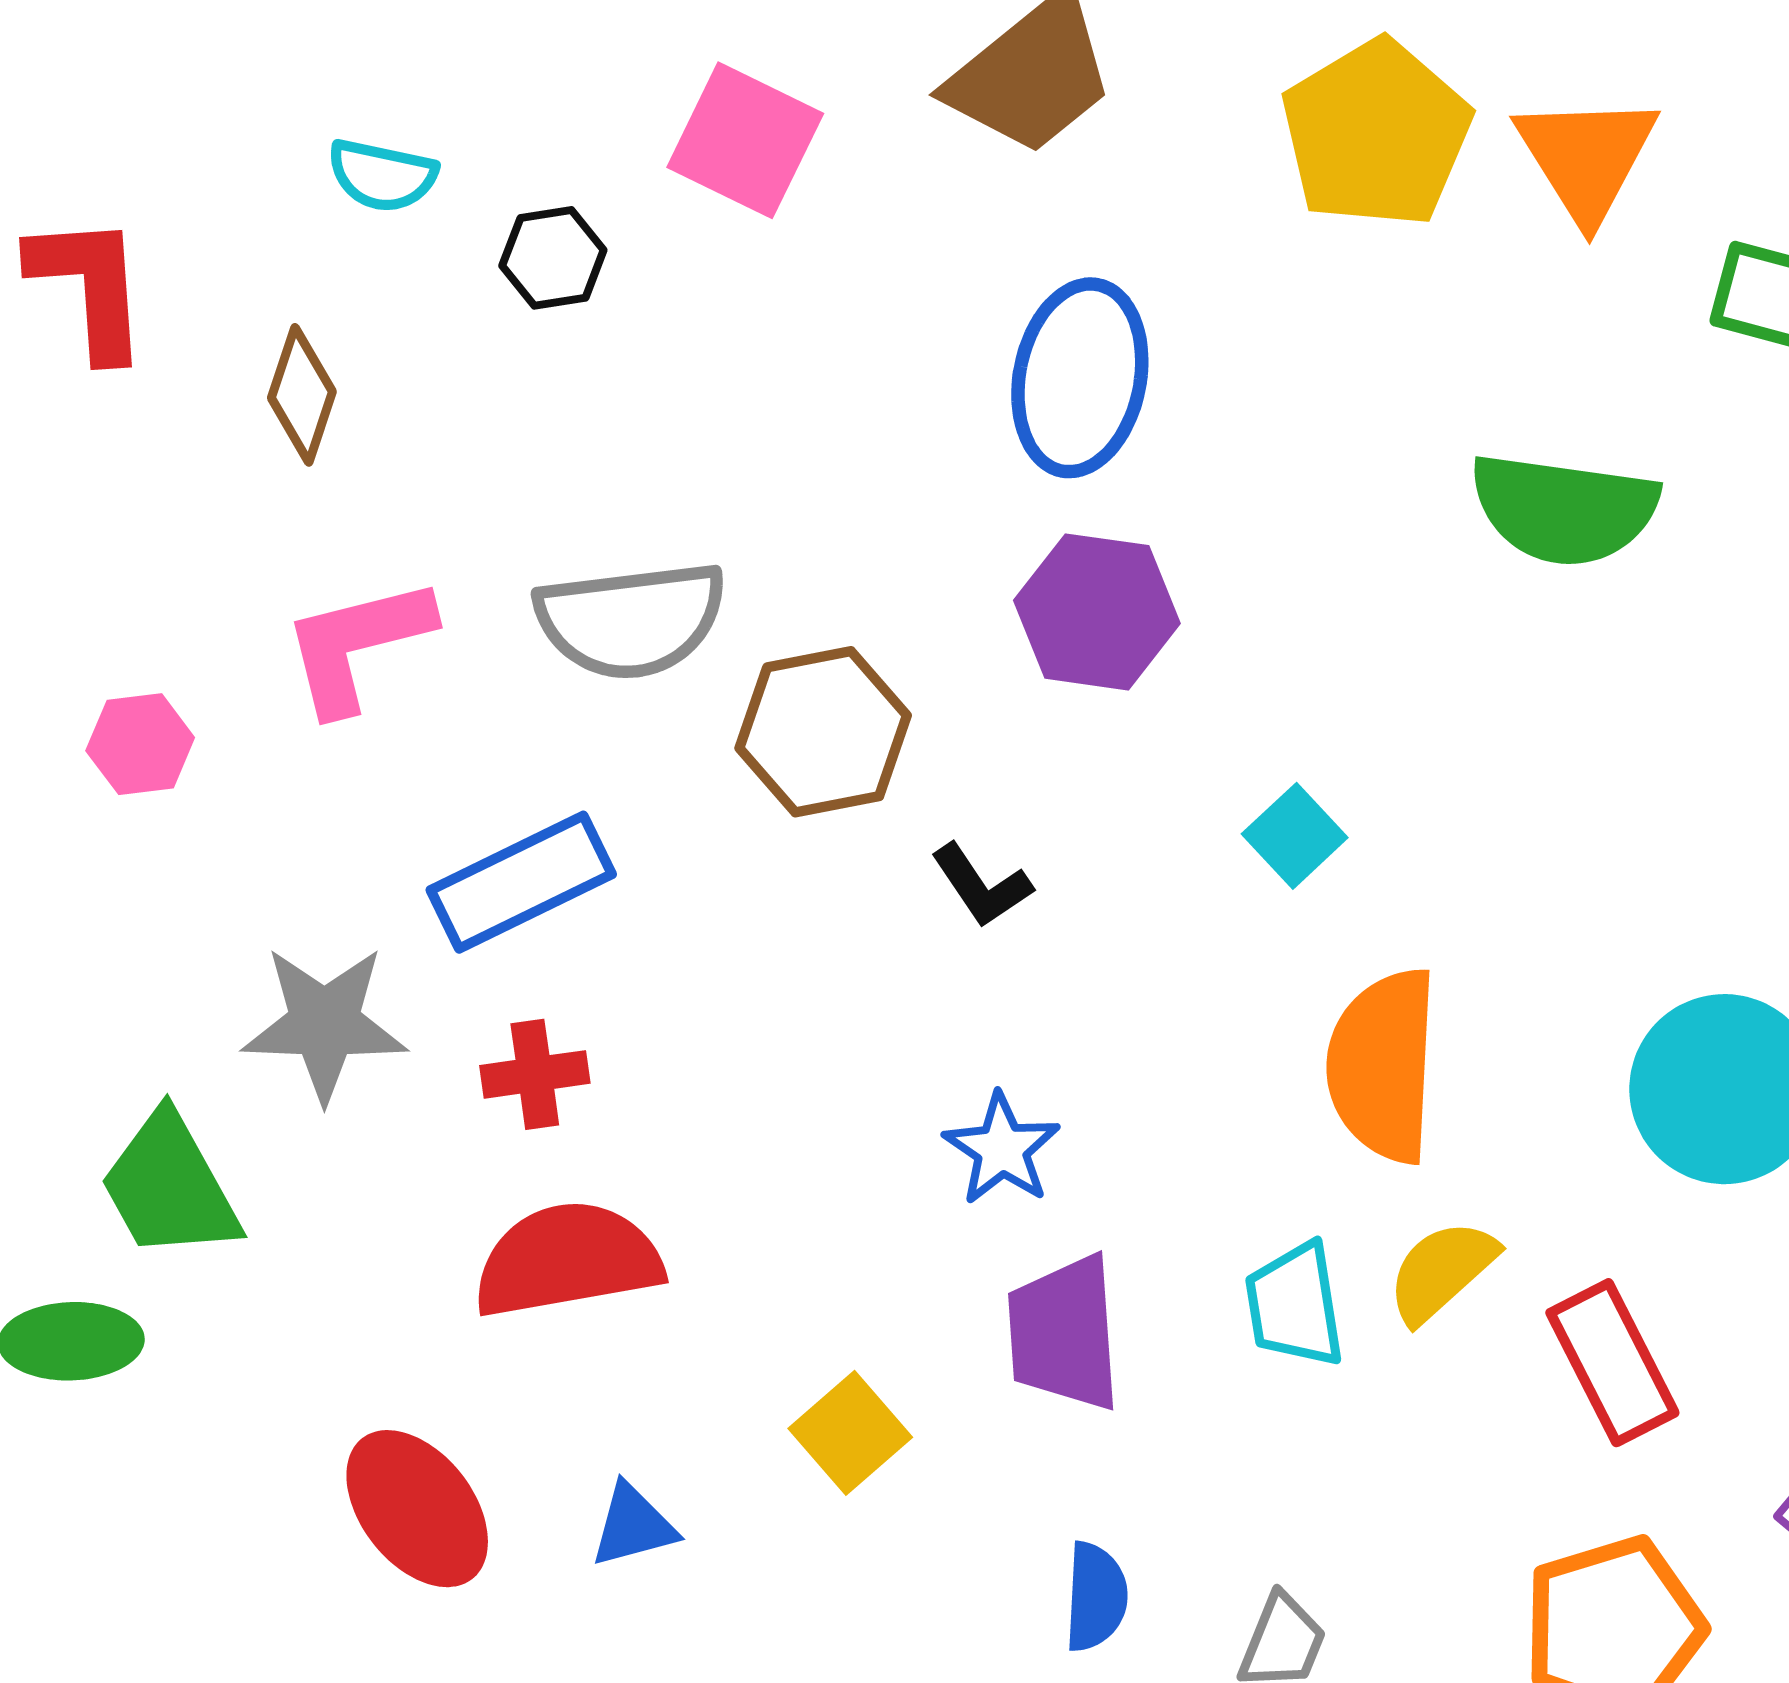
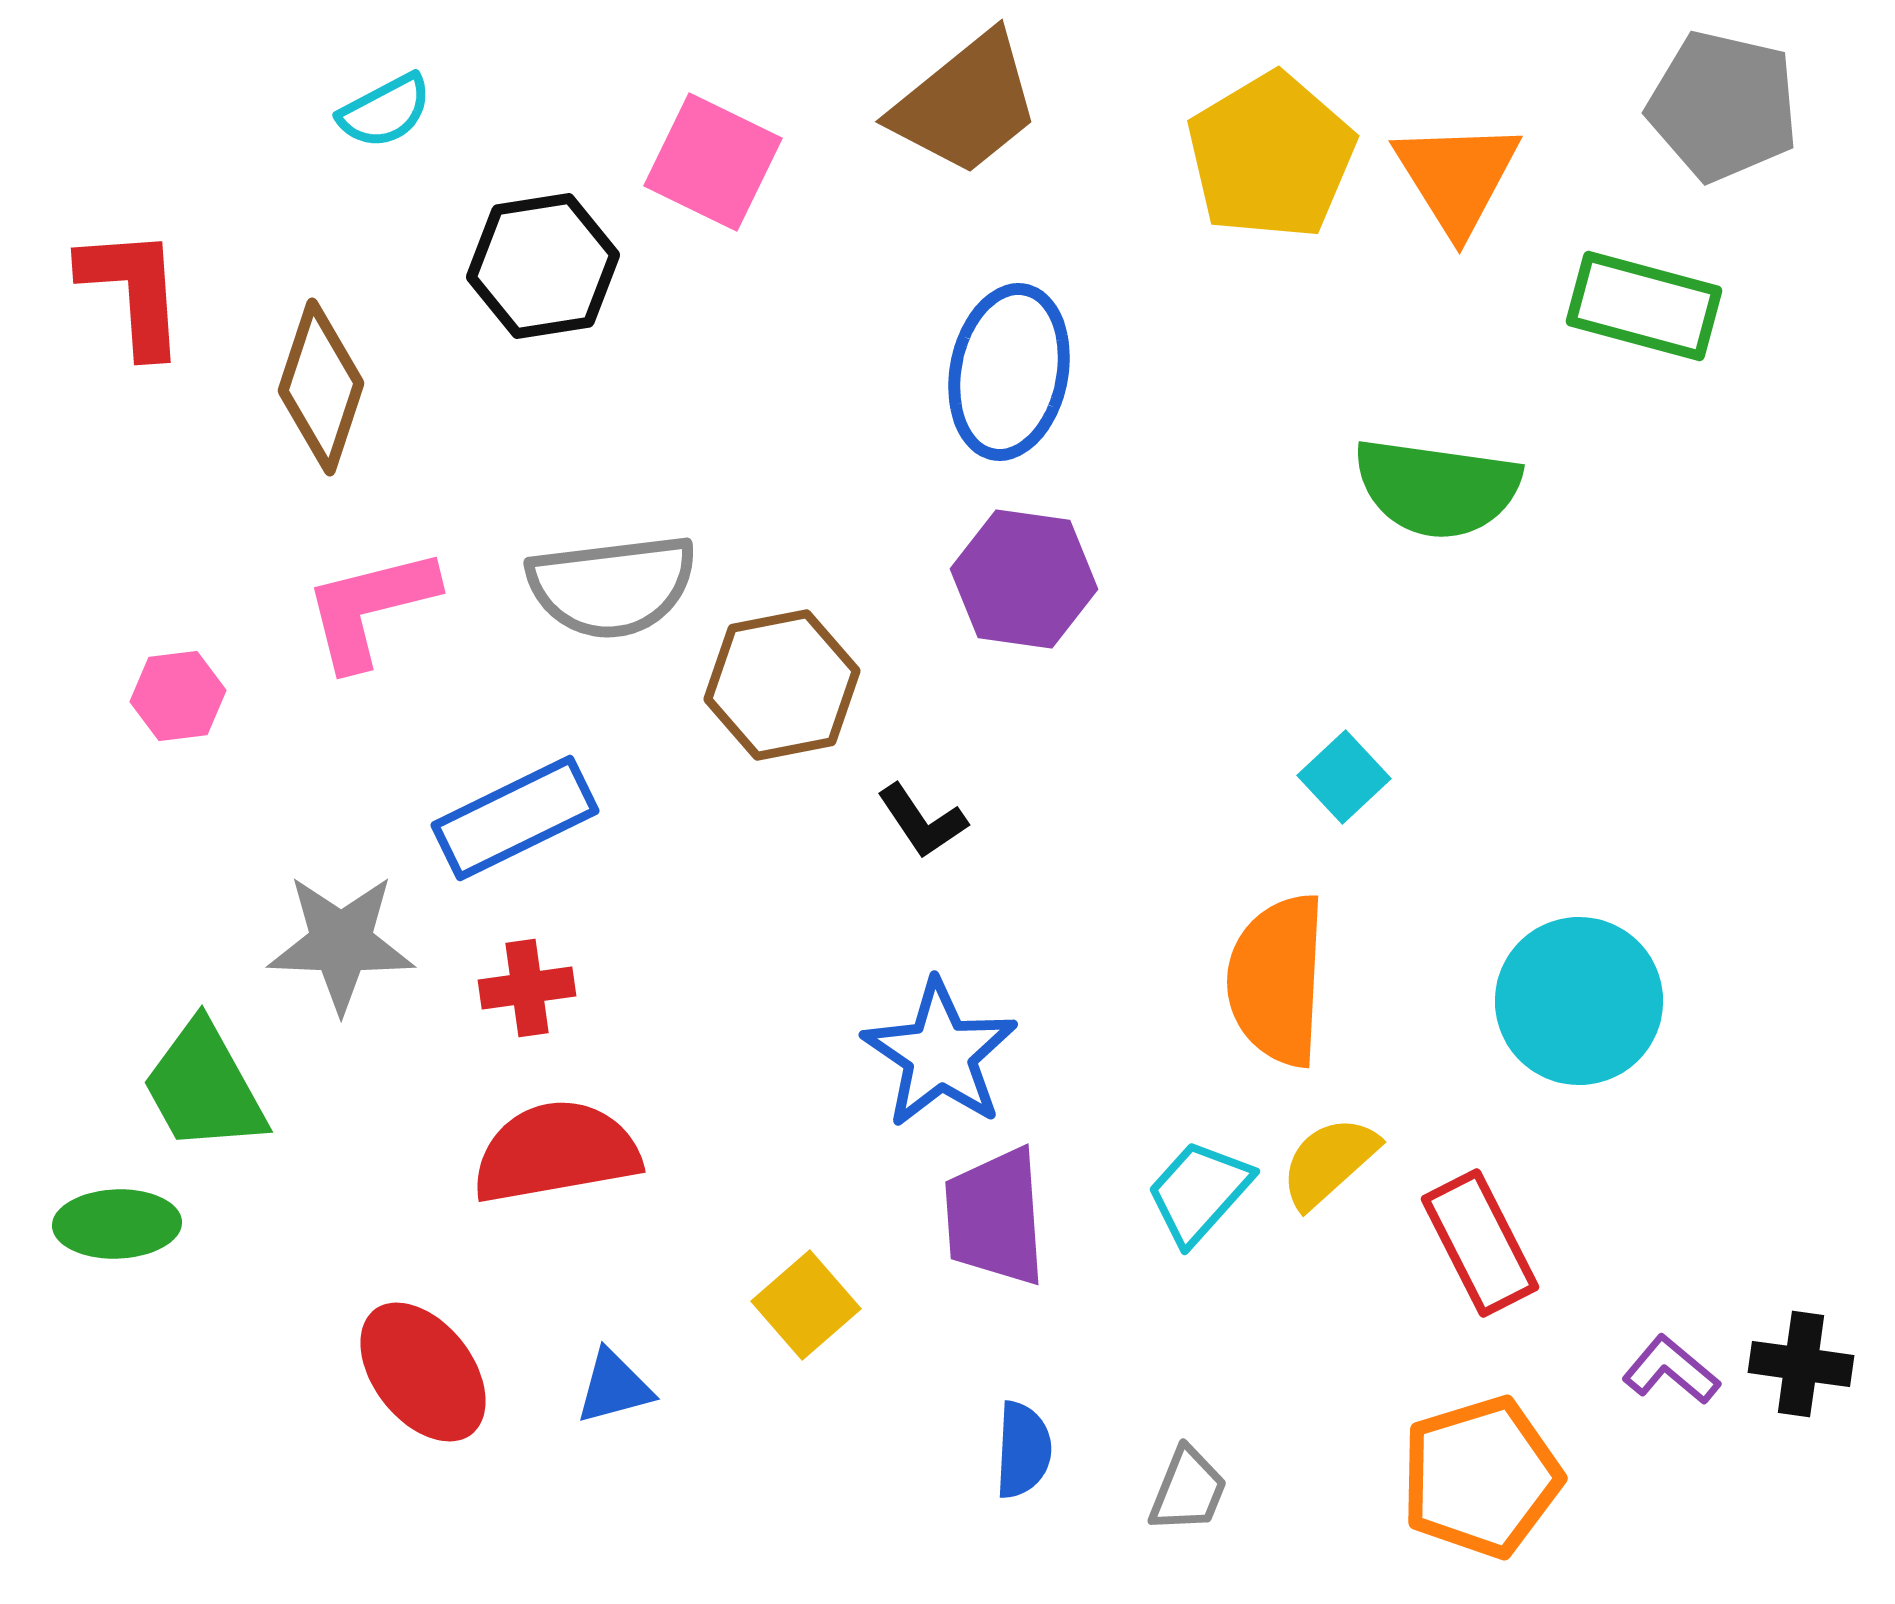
cyan semicircle: (382, 175) -> (385, 111), moved, turned -40
black hexagon: (553, 258) -> (543, 266), size x1.6
brown diamond: (302, 395) -> (321, 387), size x1.4
cyan square: (1295, 836) -> (1344, 777), moved
blue star: (1002, 1149) -> (940, 1054), size x1.5
cyan trapezoid: (1295, 1305) -> (1199, 1192), turned 51

